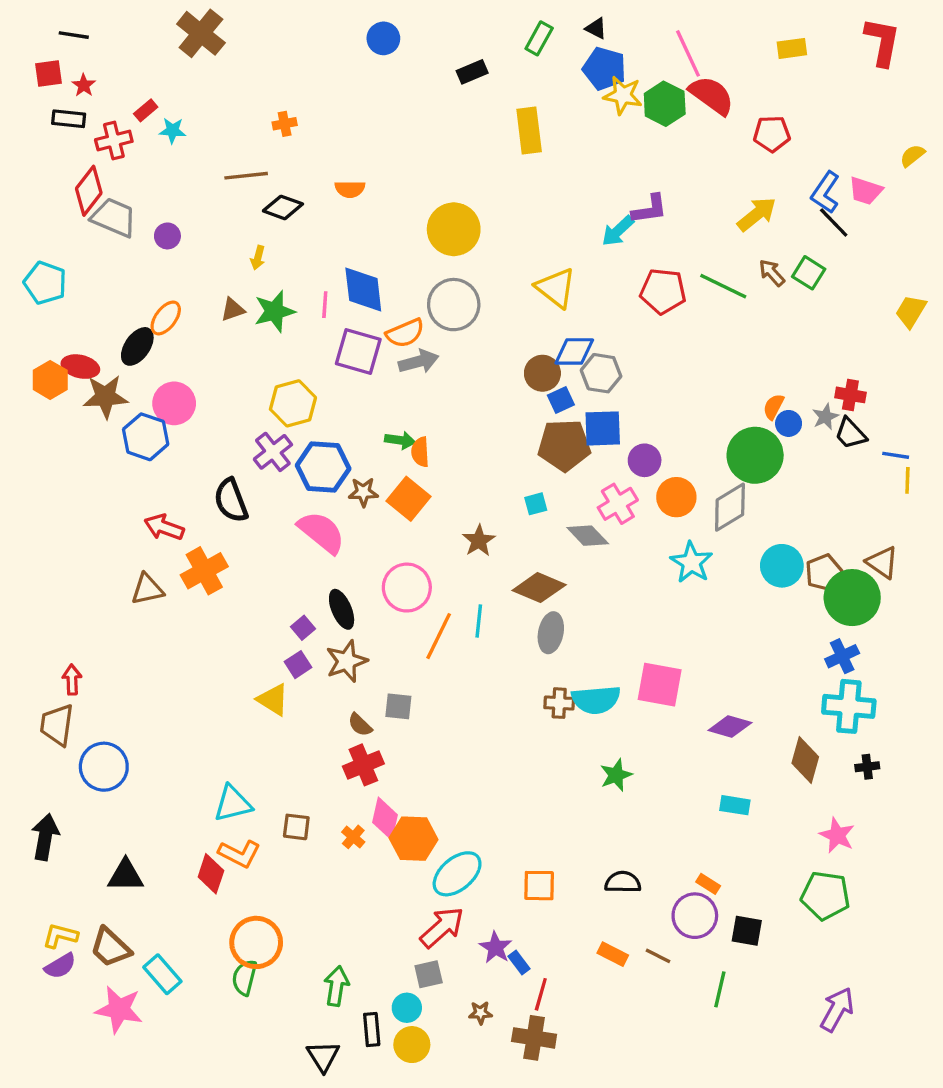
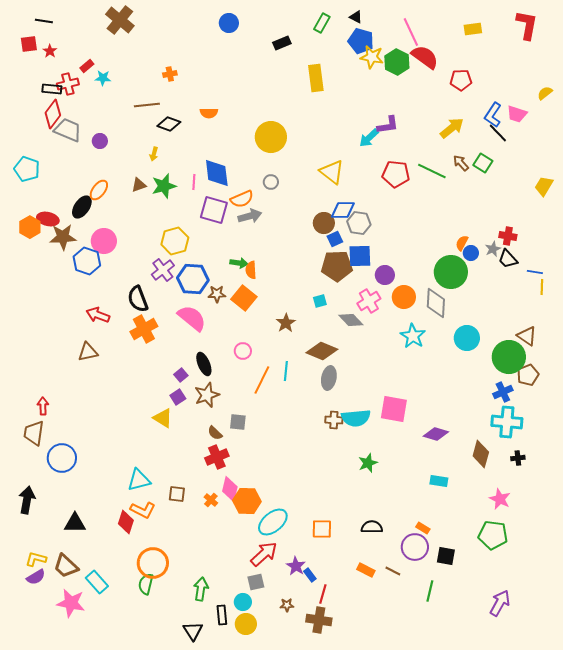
black rectangle: (69, 119) -> (52, 89), moved
gray circle: (454, 305) -> (271, 182), size x0.5
gray diamond: (730, 507) -> (436, 303), turned -56
orange cross: (204, 571) -> (144, 329), moved
brown pentagon: (824, 572) -> (528, 375), moved
pink circle: (407, 588) -> (243, 351), size x0.6

